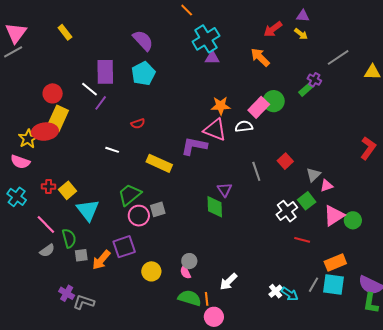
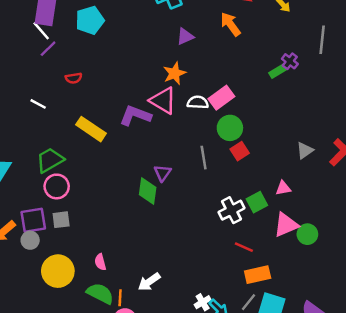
gray line: (338, 57) -> (322, 40), turned -60
purple triangle: (212, 58) -> (185, 36), moved, turned -35
white line: (89, 89) -> (41, 31), moved
green circle: (274, 101) -> (230, 128), moved
purple line: (101, 103) -> (48, 49), moved
orange star: (221, 106) -> (174, 73), turned -30
pink rectangle: (259, 107) -> (221, 98), moved
gray triangle: (313, 175) -> (305, 150), moved
gray square: (158, 209) -> (61, 220), moved
gray circle: (189, 261) -> (30, 240), moved
orange rectangle: (335, 262) -> (258, 275), moved
yellow circle: (151, 271) -> (58, 271), moved, size x1.4

